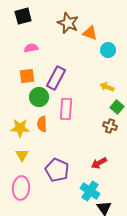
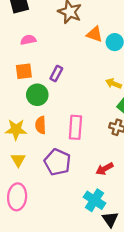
orange triangle: (90, 33) -> (94, 34), moved
purple rectangle: (56, 78) -> (56, 73), size x0.6
pink rectangle: (66, 109) -> (75, 127), moved
purple pentagon: (57, 170) -> (57, 162), moved

